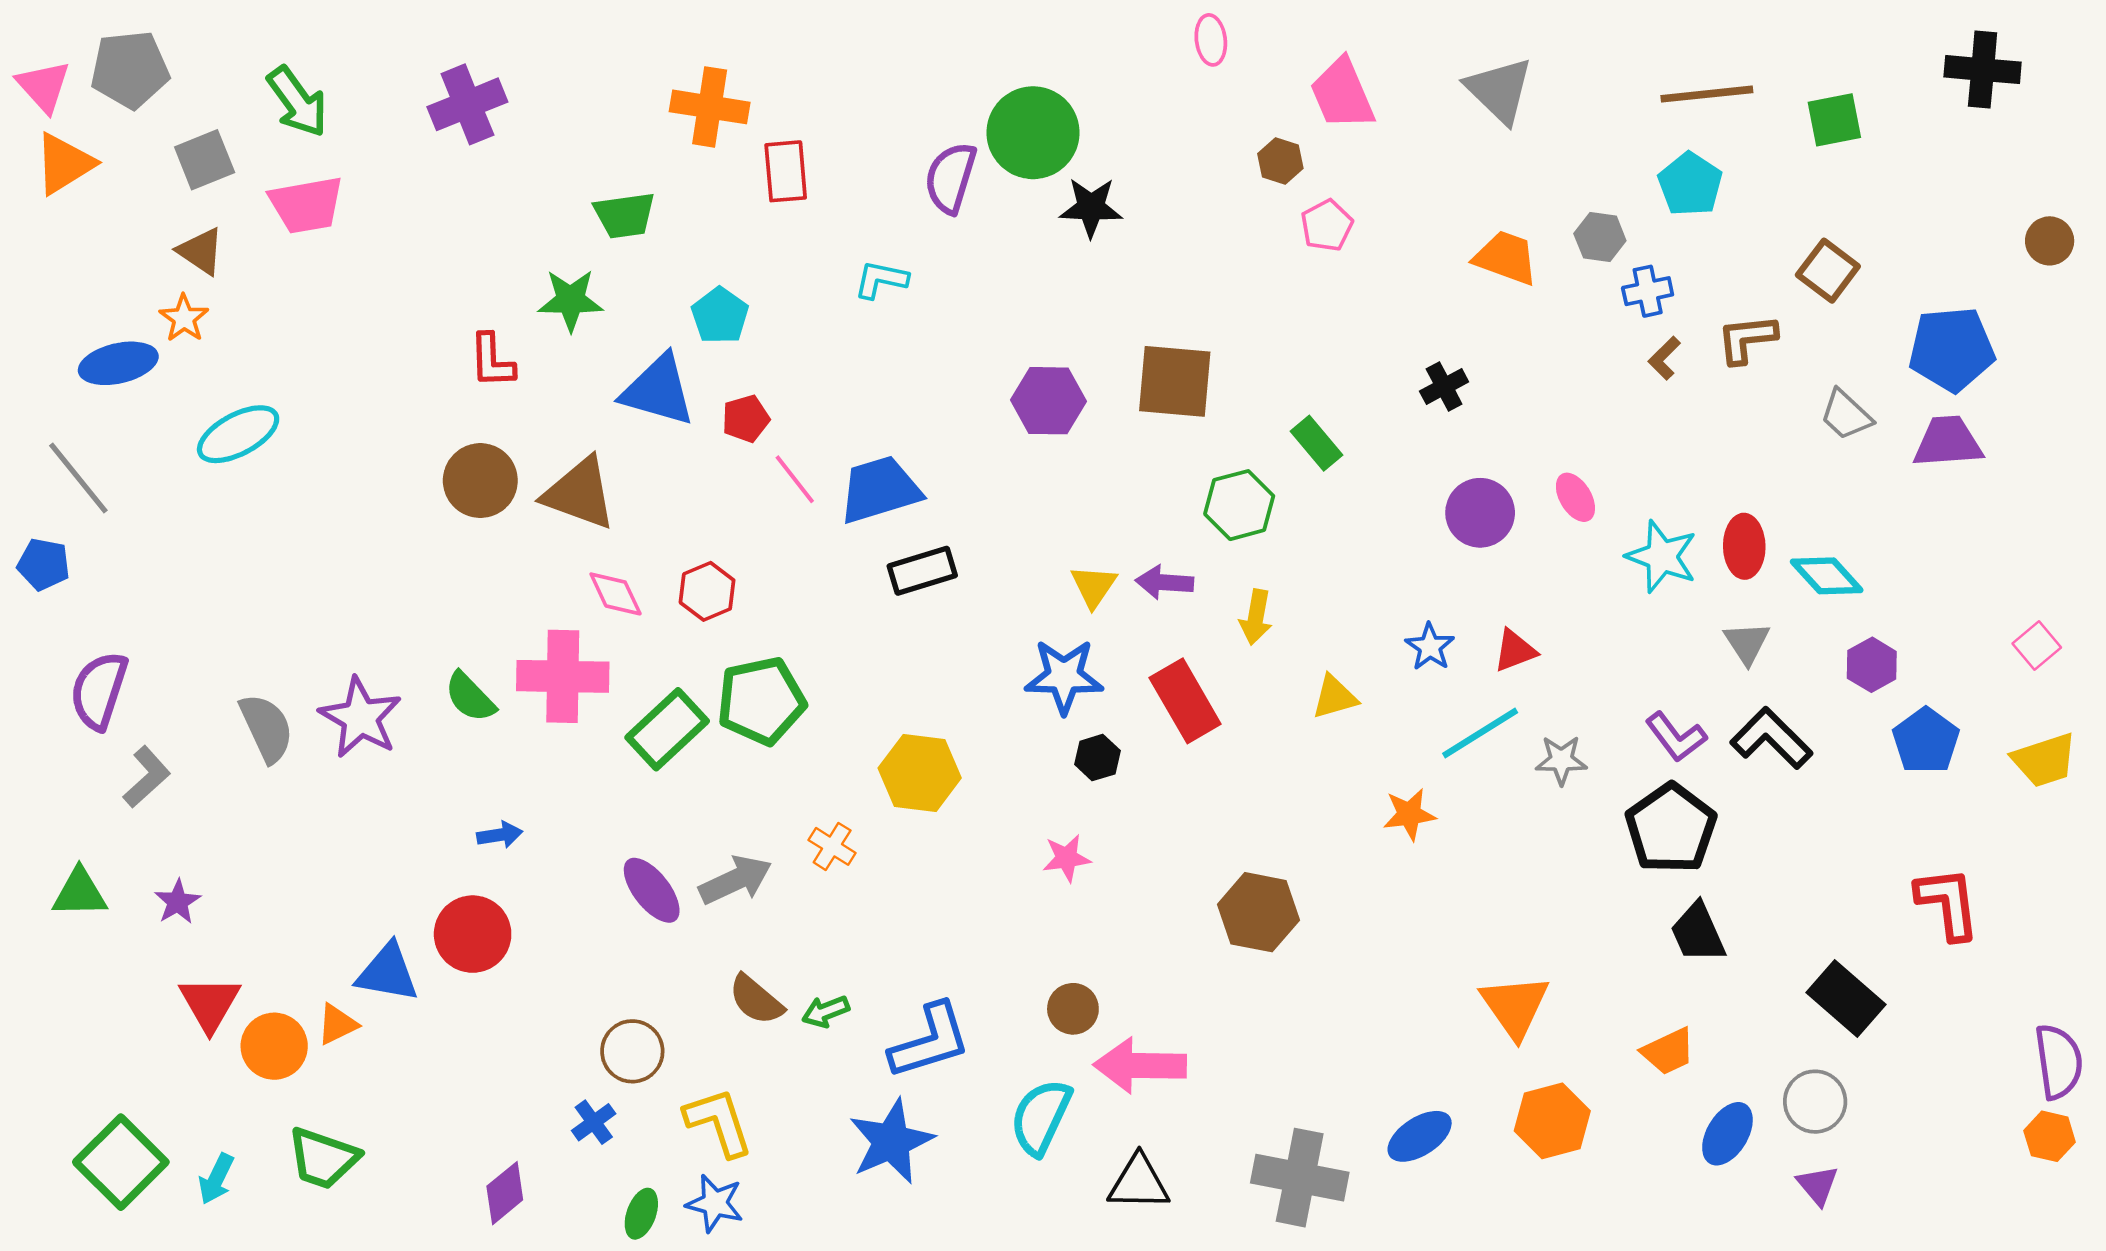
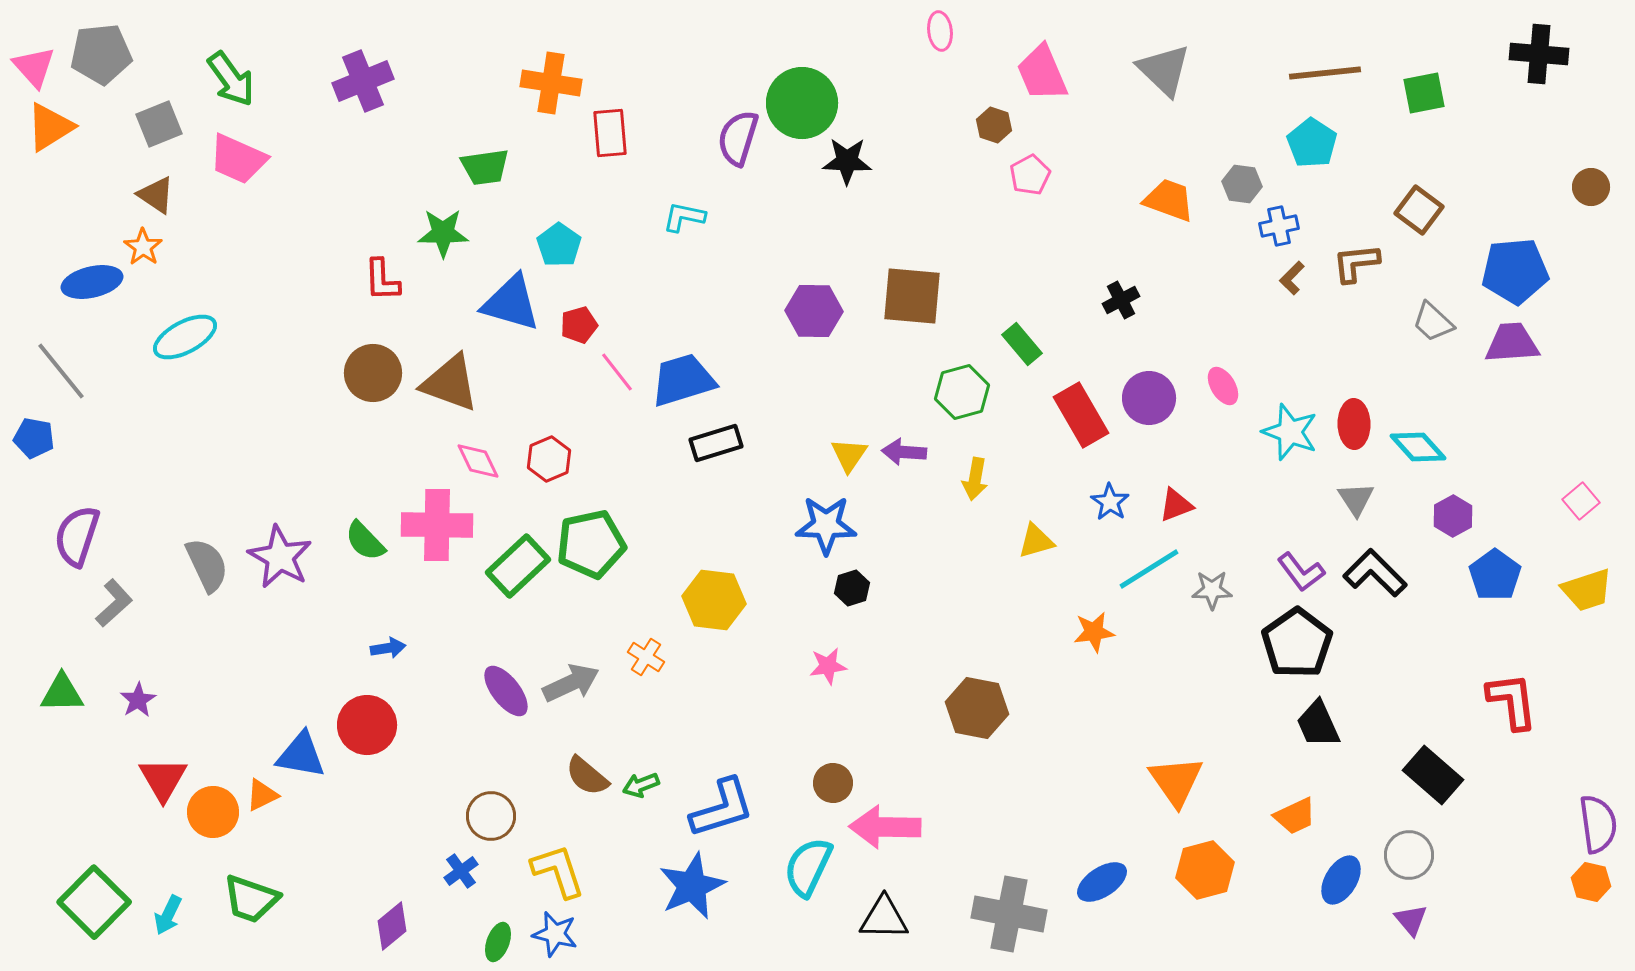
pink trapezoid: (306, 205) -> (238, 159), turned 34
red rectangle: (1185, 701) -> (1081, 415), moved

